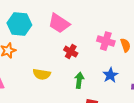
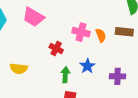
red cross: (71, 52) -> (56, 49), moved
green arrow: (79, 80) -> (65, 75), moved

